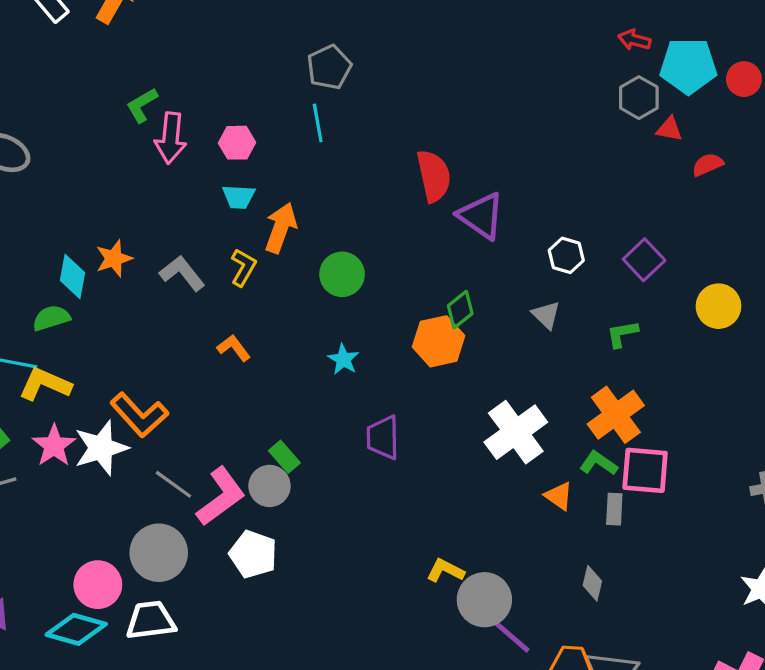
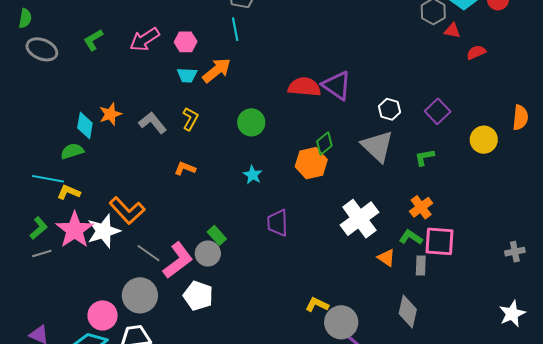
green L-shape: (142, 105) -> (93, 40), moved
pink arrow: (171, 138) -> (145, 39), turned 52
red semicircle: (434, 176) -> (304, 87), moved, turned -72
orange arrow: (281, 228) -> (217, 70), moved, turned 32
gray triangle: (546, 315) -> (377, 146), size x1.8
orange L-shape: (234, 348) -> (185, 169), turned -30
yellow L-shape: (45, 384) -> (69, 192), size x0.7
orange cross: (616, 415) -> (421, 207), size x0.7
pink star: (54, 446) -> (75, 230), size x1.4
gray diamond: (592, 583) -> (408, 311), size x1.5

